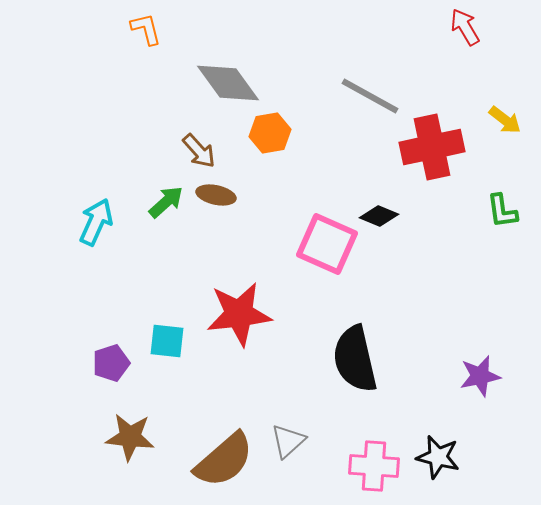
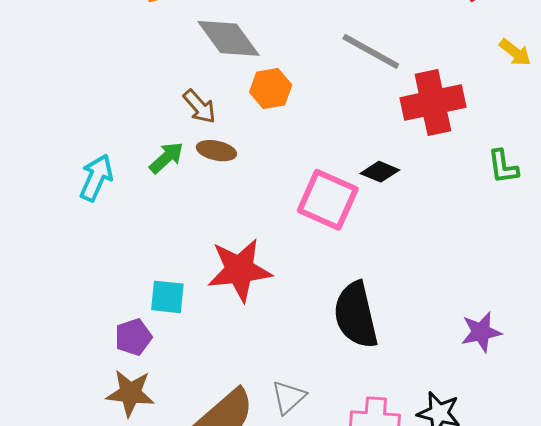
yellow arrow: (505, 120) -> (515, 52), moved
purple pentagon: (111, 363) -> (133, 337), moved

